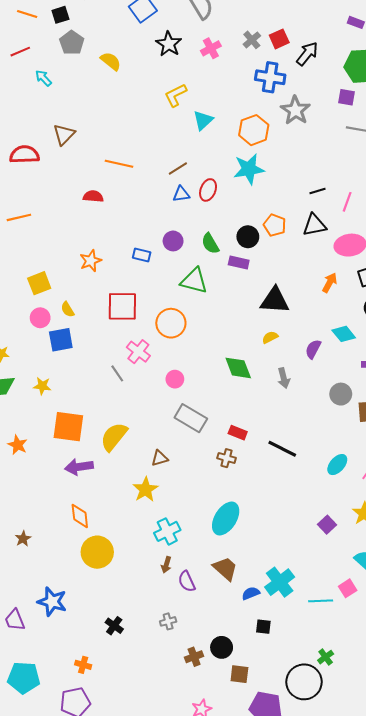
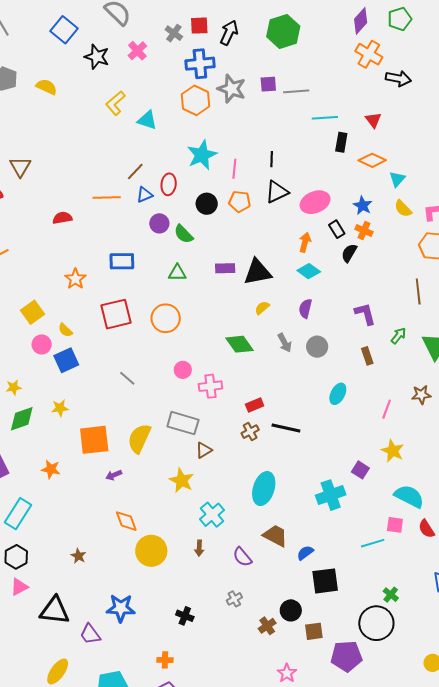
red square: (279, 39) -> (199, 26), turned 36
purple square: (346, 97) -> (268, 84), moved
cyan triangle: (203, 120) -> (147, 120), turned -45
orange hexagon: (254, 130) -> (196, 100), moved
orange line: (119, 164) -> (107, 197), moved
black line: (318, 191) -> (272, 159), turned -56
pink line: (347, 202) -> (234, 169), moved
black circle: (248, 237) -> (207, 204), moved
purple circle: (173, 241) -> (159, 223), moved
blue rectangle: (142, 255) -> (122, 261), size x1.4
purple rectangle: (239, 263) -> (225, 268), moved
green triangle: (194, 281) -> (177, 273), size x0.7
cyan diamond: (344, 334) -> (309, 271), moved
pink cross: (138, 352) -> (210, 386), moved, turned -30
gray circle: (341, 394) -> (317, 347), moved
gray rectangle: (191, 418) -> (183, 423), moved
red rectangle: (238, 433) -> (255, 405), turned -30
black line: (282, 449) -> (286, 428), moved
brown triangle: (160, 458) -> (204, 450), moved
brown cross: (227, 458) -> (250, 432), turned -30
cyan ellipse: (337, 465) -> (338, 394), moved
purple arrow: (79, 467) -> (114, 475), size x0.6
brown arrow: (166, 565) -> (199, 548), moved
cyan cross: (280, 582) -> (331, 495), moved, turned 32
pink square: (348, 588) -> (395, 525), turned -36
black square: (263, 627) -> (325, 581), size x1.8

